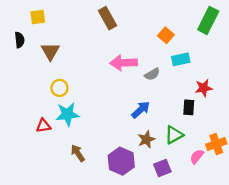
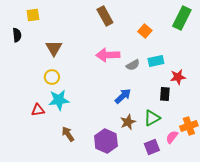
brown rectangle: (108, 18) -> (105, 16), moved
brown triangle: (50, 51) -> (54, 48), moved
cyan rectangle: (181, 59) -> (156, 61), moved
purple square: (162, 168) -> (152, 147), moved

